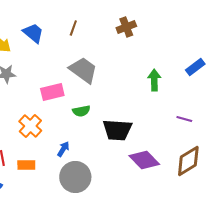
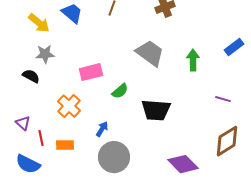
gray trapezoid: (83, 70) -> (150, 53), moved
green semicircle: (81, 111) -> (120, 91), turned -30
purple diamond: (144, 160) -> (183, 164), moved

